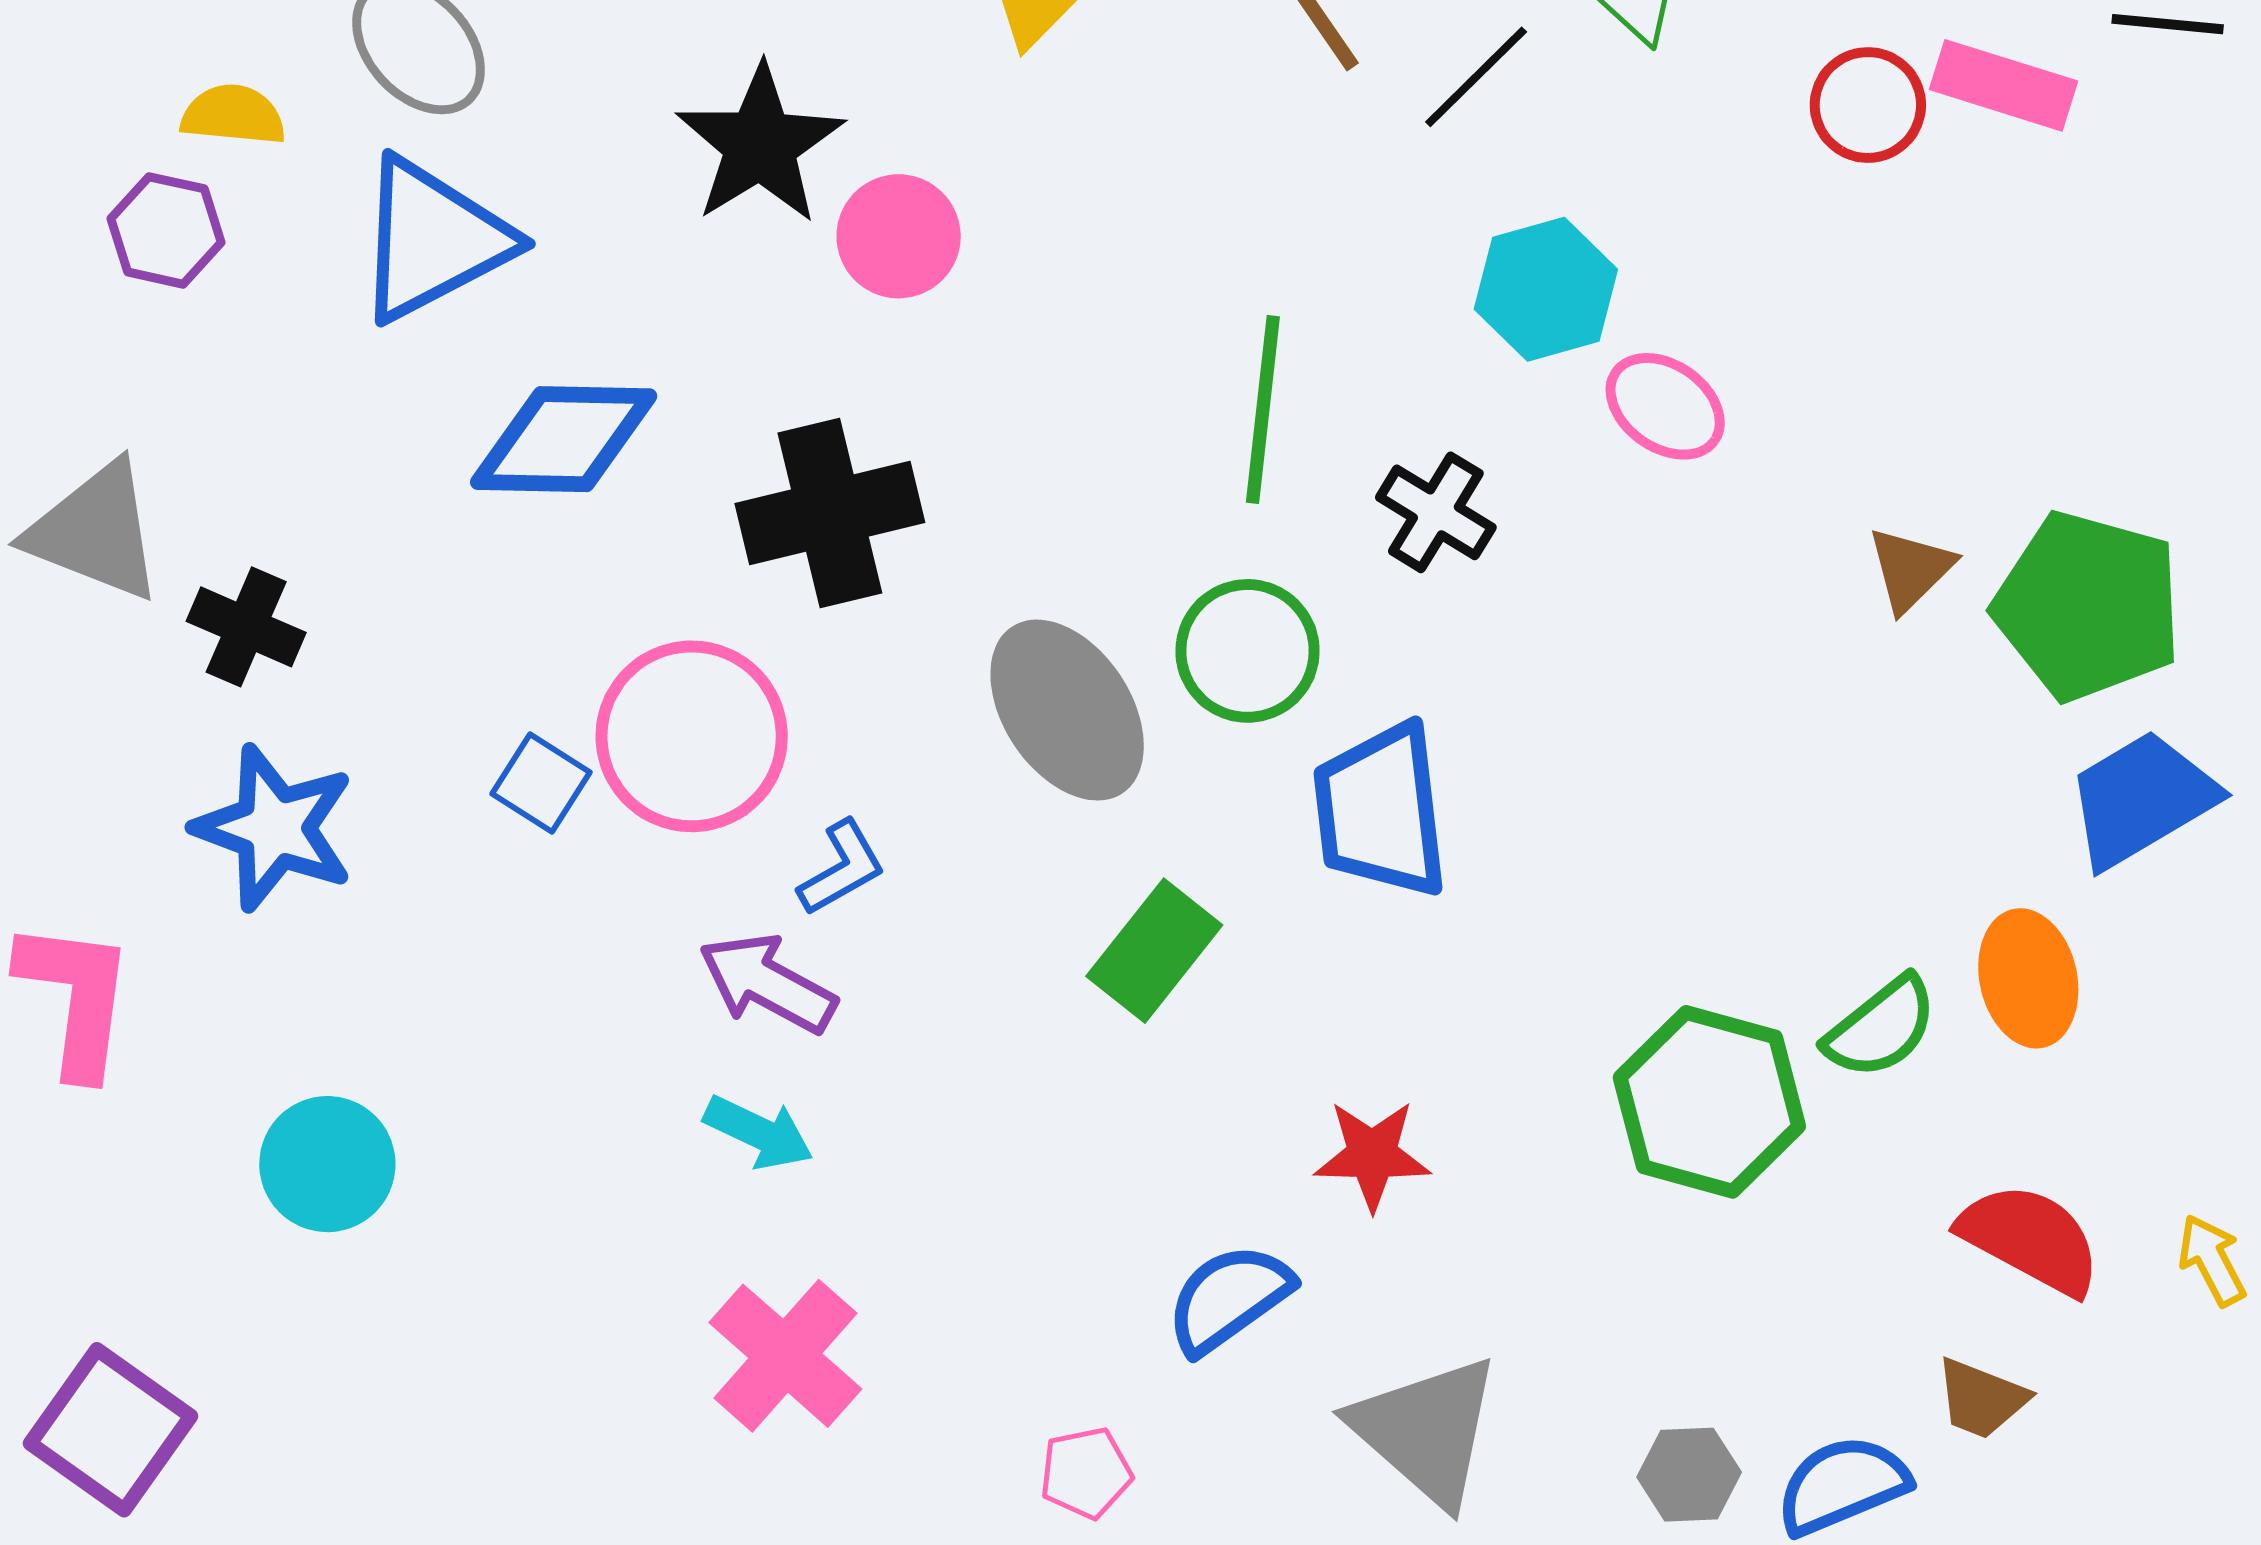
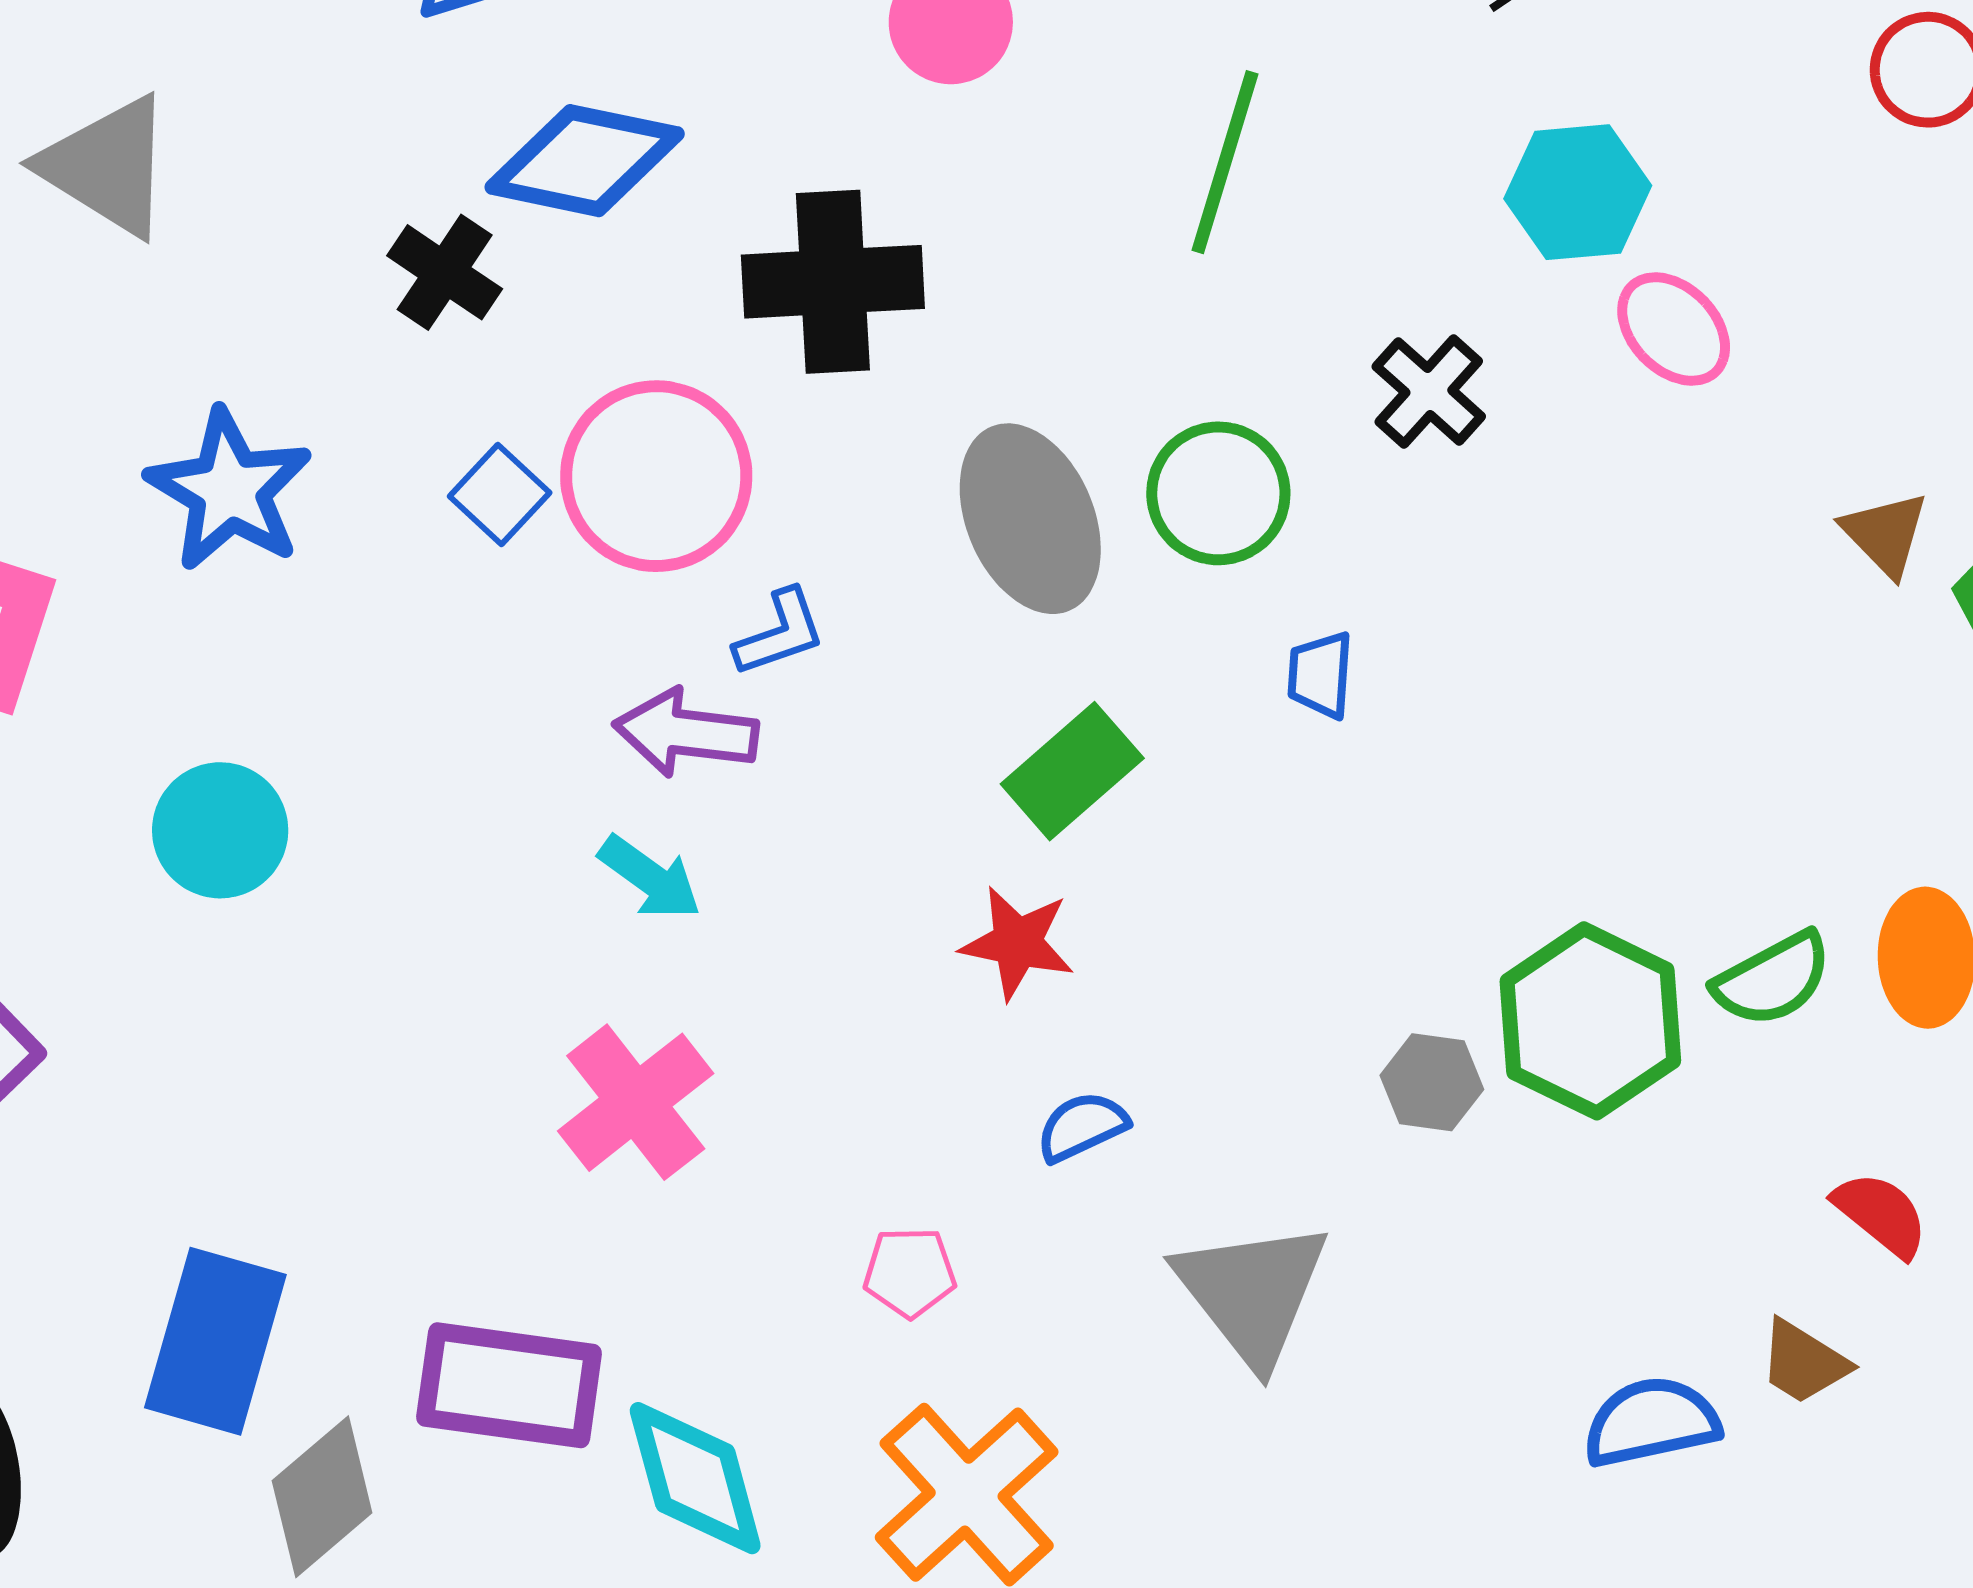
green line: (1263, 410) -> (1225, 162), moved
brown triangle: (1911, 569) -> (1885, 534), turned -40
black cross: (246, 627) -> (445, 272), moved
blue trapezoid: (1381, 811) -> (1320, 675), size x0.5
purple arrow: (768, 983) -> (686, 733), turned -32
red star: (1372, 1155) -> (1017, 943), moved
red semicircle: (2030, 1239) -> (1881, 1214), size x0.7
blue semicircle: (1229, 1298) -> (1082, 1127), size x0.7
gray hexagon: (1689, 1475) -> (1432, 1082), moved

